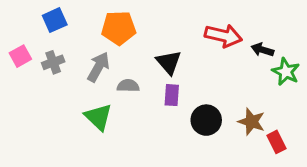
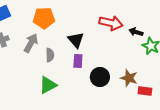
gray semicircle: (128, 86) -> (50, 55), turned 88
green triangle: (98, 117) -> (48, 85), moved, turned 48
red rectangle: (277, 142) -> (145, 91), turned -56

